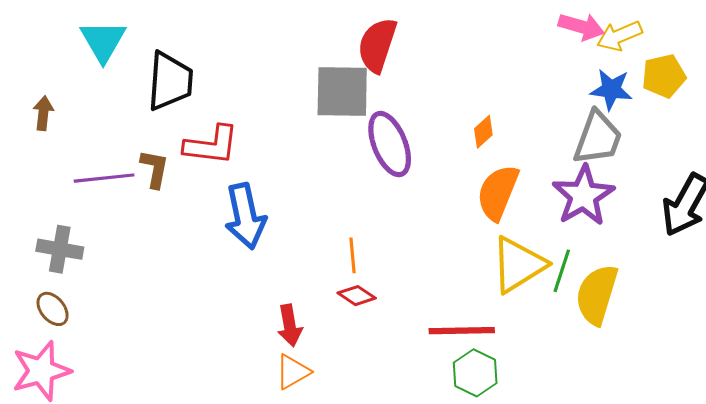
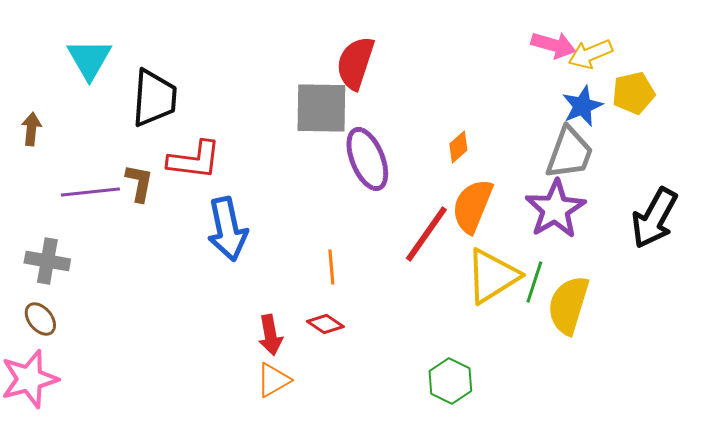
blue star: (611, 89) -> (582, 106), turned -30
red diamond: (357, 296) -> (325, 324), moved
red line: (462, 331) -> (426, 234), moved, turned -54

